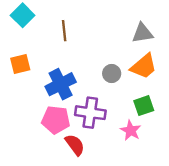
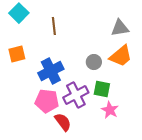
green square: (144, 106) -> (102, 89), moved, turned 30
purple cross: (90, 113) -> (76, 95), turned -35

